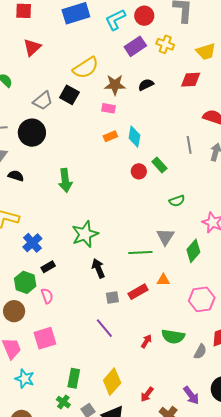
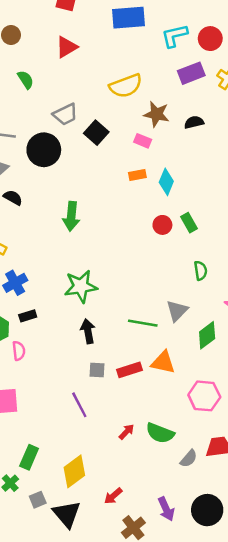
black square: (69, 95) -> (96, 133), moved
green semicircle: (177, 201) -> (201, 271), turned -91
orange triangle: (163, 280) -> (163, 362), size x1.5

